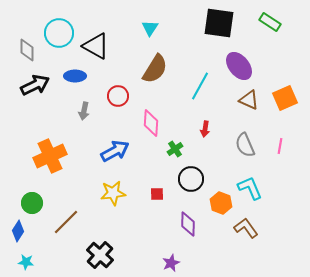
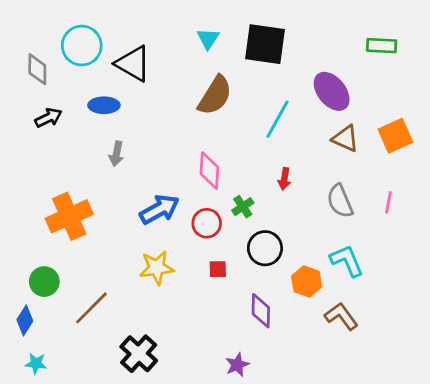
green rectangle: (270, 22) -> (382, 46), moved, turned -30
black square: (219, 23) -> (265, 44), moved
black arrow: (35, 85) -> (48, 118), size x0.7
red circle: (118, 96) -> (207, 223), moved

